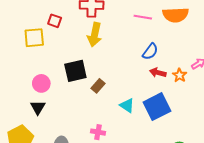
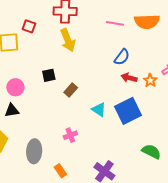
yellow arrow: (95, 35) -> (68, 40), turned -35
black square: (75, 71) -> (49, 75), size x0.6
black triangle: (38, 107) -> (12, 111), turned 49
pink cross: (98, 132) -> (70, 135), turned -32

